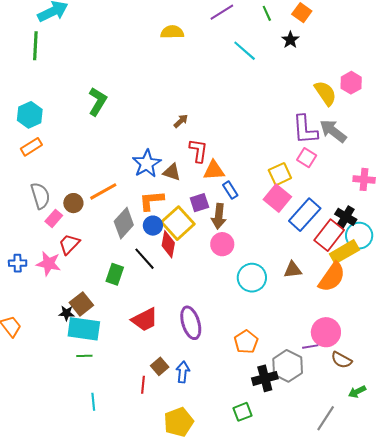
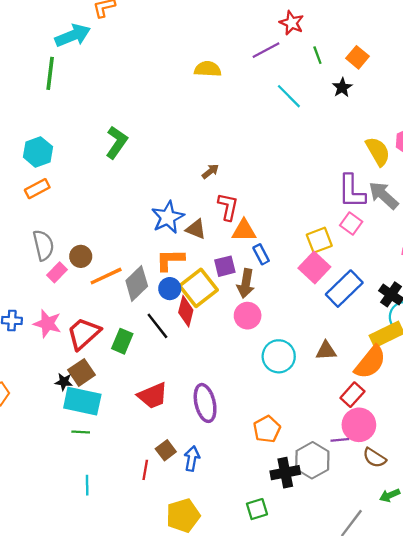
orange line: (103, 191) -> (106, 276), moved
red rectangle: (329, 235) -> (352, 395), moved, size x0.7
red trapezoid: (69, 244) -> (84, 333), moved, size x1.4

